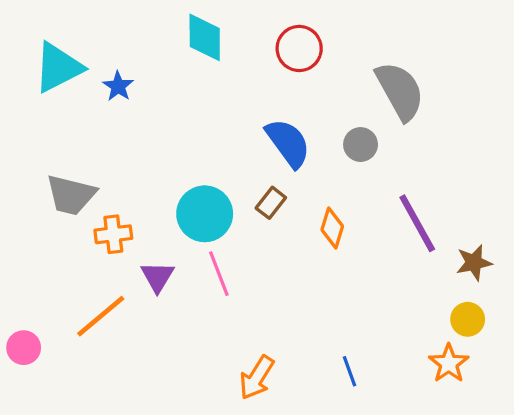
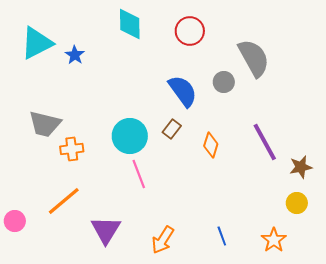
gray circle: (361, 145) -> (224, 82), moved
purple triangle: (157, 277) -> (106, 230), moved, size x1.4
orange star: (449, 363) -> (274, 240), moved

